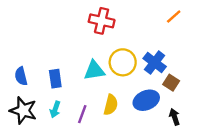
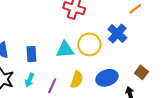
blue cross: (155, 62) -> (117, 33), moved
brown square: (171, 83) -> (141, 72), moved

